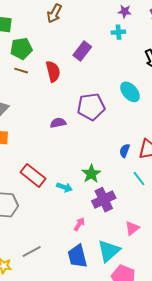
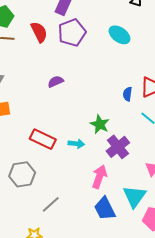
purple pentagon: (91, 107) -> (72, 33), moved
pink arrow: (79, 224) -> (99, 177), size x1.6
gray line: (32, 251) -> (51, 204), moved

